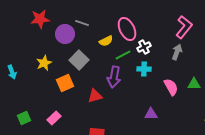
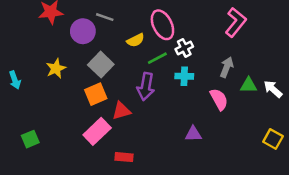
gray arrow: (177, 52) -> (227, 67), moved
orange square: (65, 83) -> (96, 94), moved
green triangle: (194, 84) -> (249, 85), moved
pink rectangle: (54, 118) -> (97, 131), moved, size x1.5

